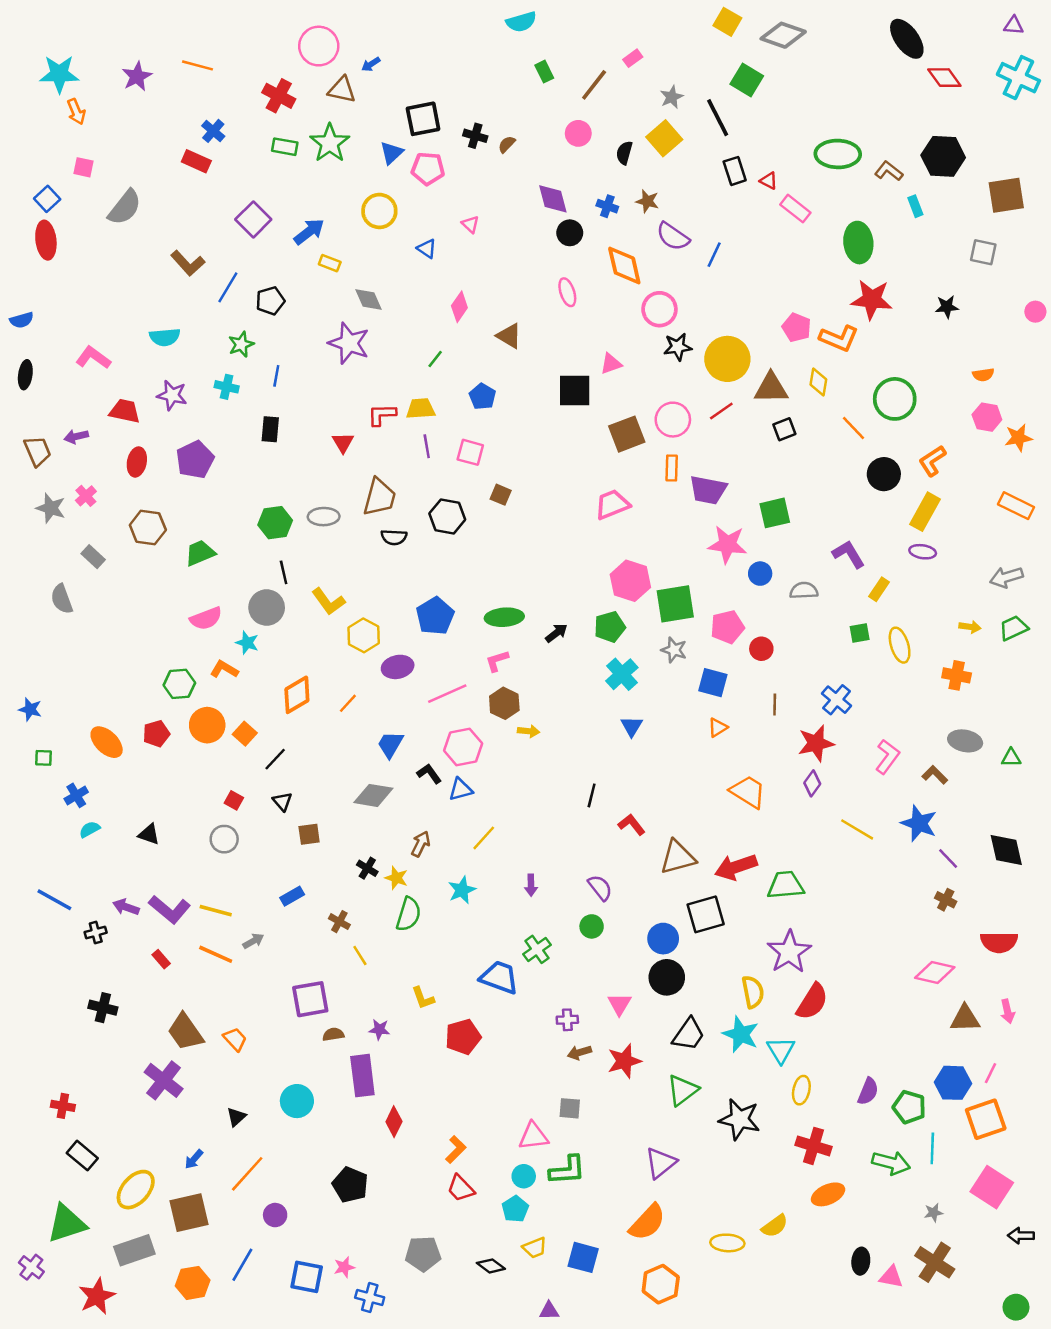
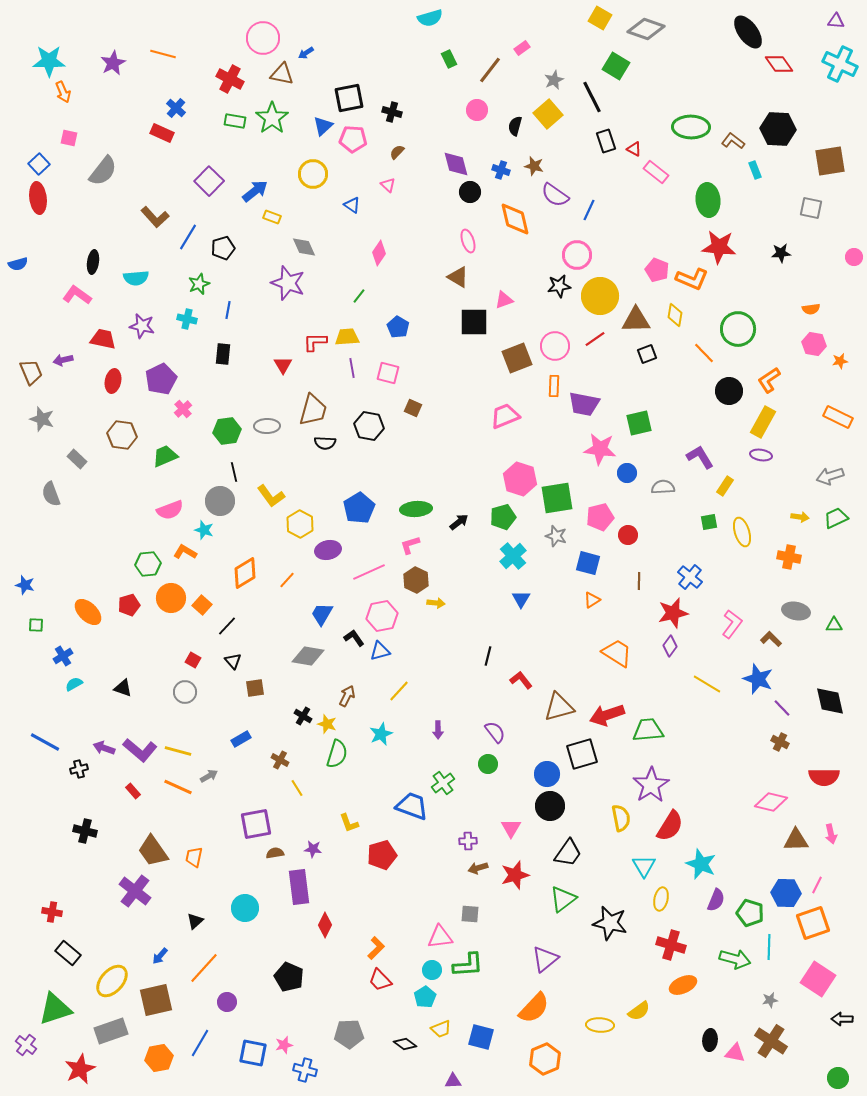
brown semicircle: (507, 144) -> (397, 152), moved
pink circle: (659, 309) -> (577, 255), moved
brown triangle: (509, 336) -> (458, 277), moved
black ellipse: (25, 375) -> (93, 262), moved
orange star: (1018, 438) -> (840, 361), size x0.7
pink cross: (86, 496) -> (183, 409), moved
cyan star: (741, 1034) -> (701, 864), moved
orange trapezoid: (235, 1039) -> (194, 857), turned -125

